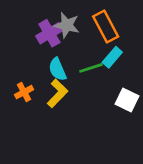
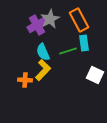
gray star: (67, 25) -> (50, 19), turned 30
cyan rectangle: (112, 57) -> (84, 43), turned -49
orange cross: (24, 92) -> (25, 80), moved, turned 32

